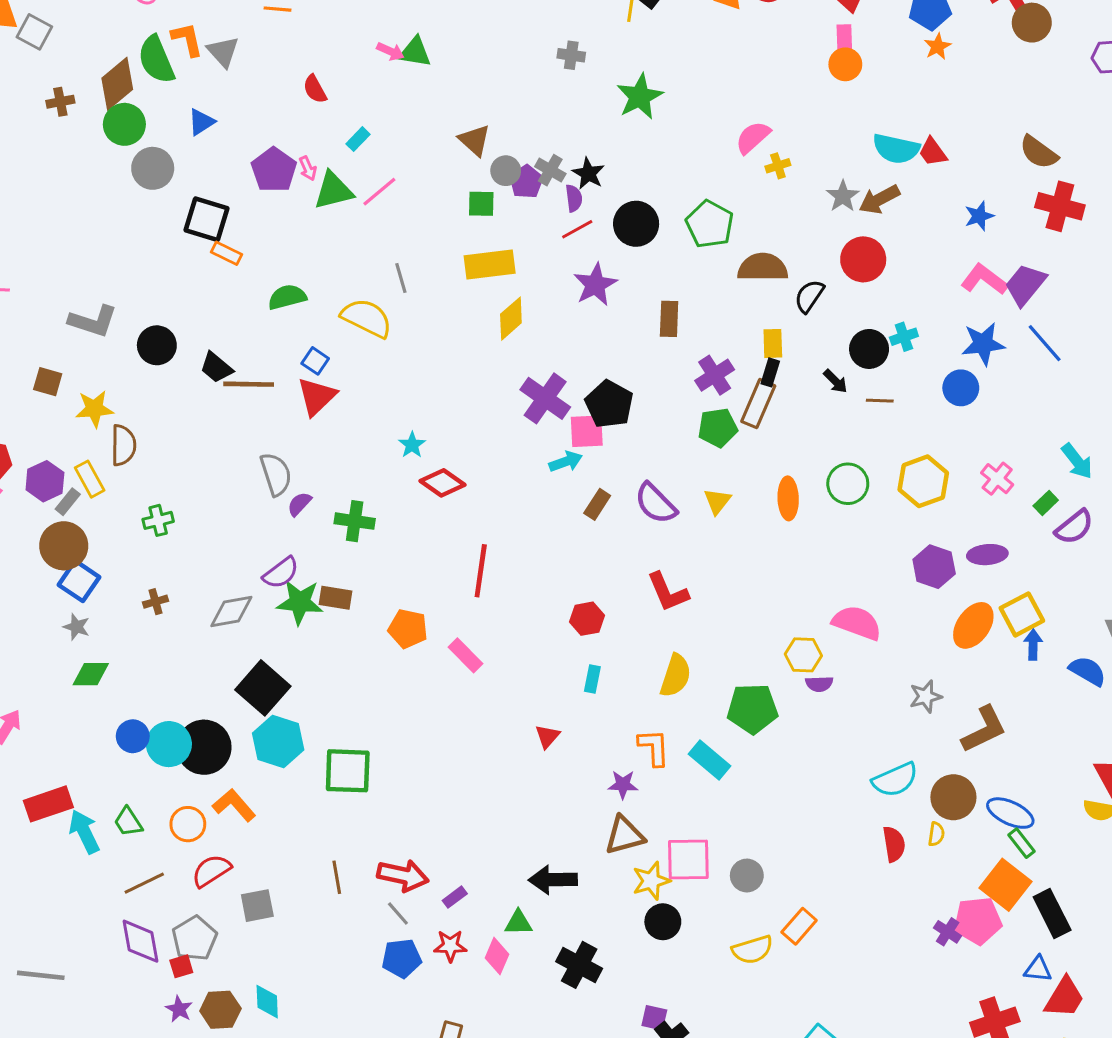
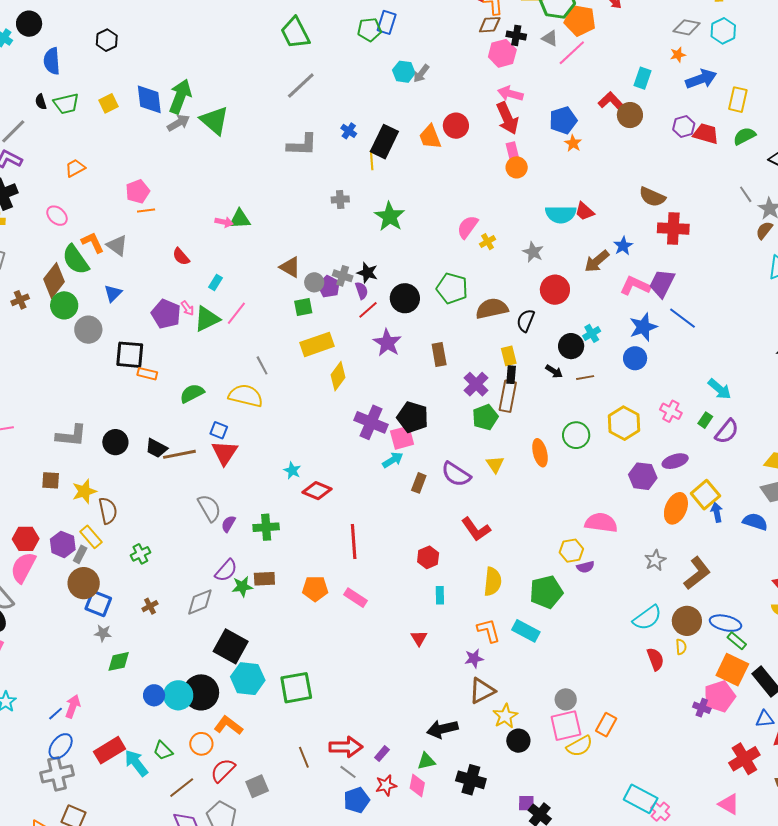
brown arrow: (879, 199) -> (597, 261), moved
green star: (300, 602) -> (242, 587), size x0.7
pink square: (688, 860) -> (566, 726), moved

